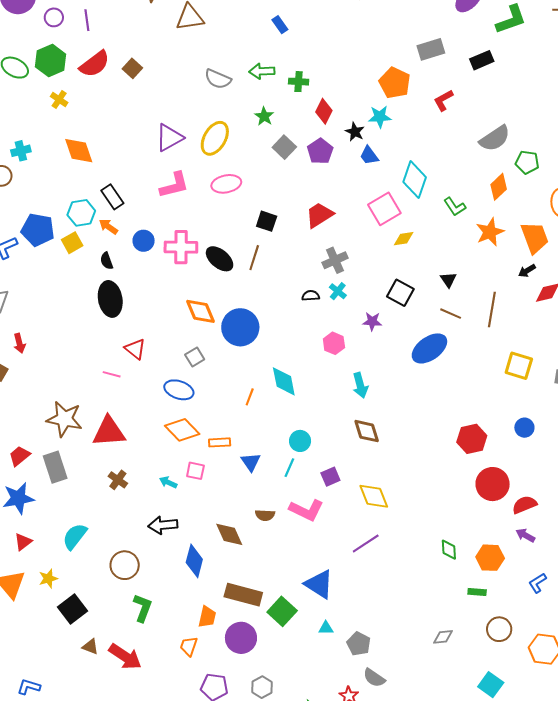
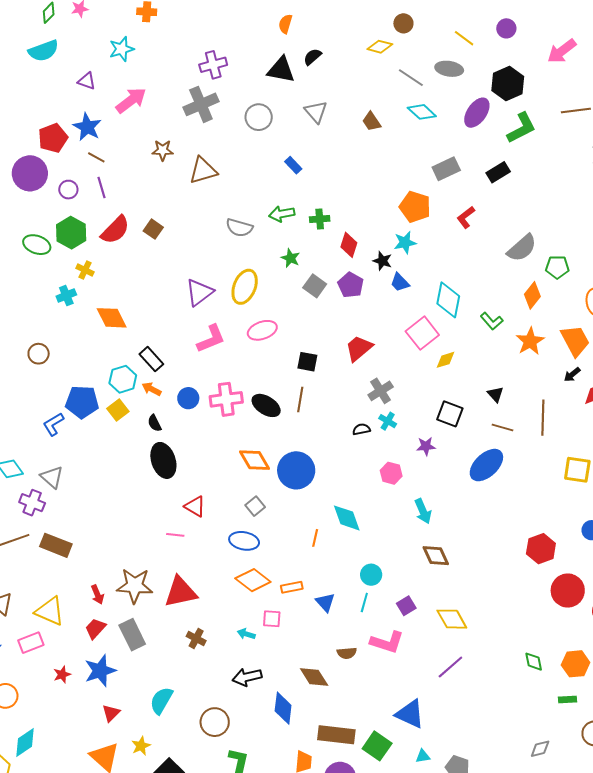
cyan cross: (21, 151) -> (66, 295), moved
red arrow: (19, 343) -> (97, 595), moved

